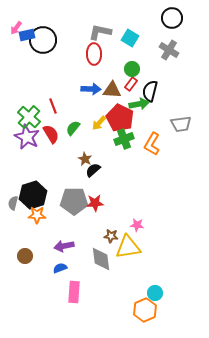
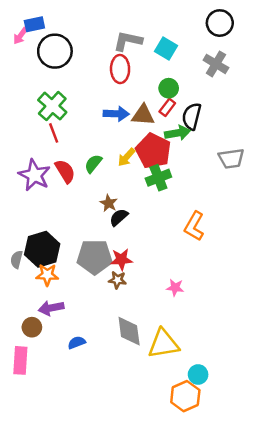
blue rectangle: (27, 35) -> (34, 24), moved
red line: (53, 106) -> (54, 133), moved
green cross: (29, 117) -> (52, 106), moved
orange L-shape: (152, 144) -> (194, 226), moved
brown star: (111, 236) -> (118, 280), moved
purple arrow: (64, 246) -> (51, 308), moved
yellow triangle: (128, 247) -> (164, 344), moved
pink rectangle: (74, 292) -> (20, 360), moved

